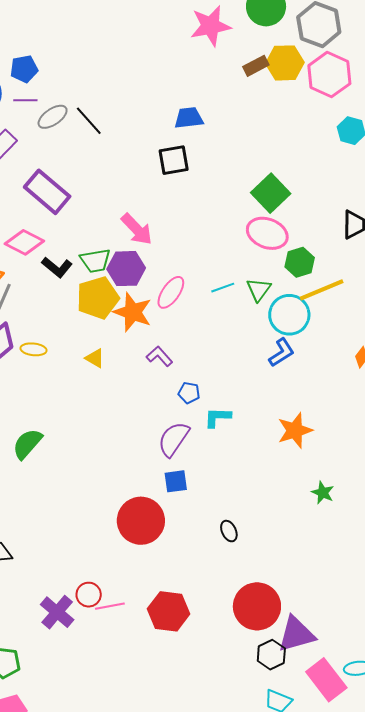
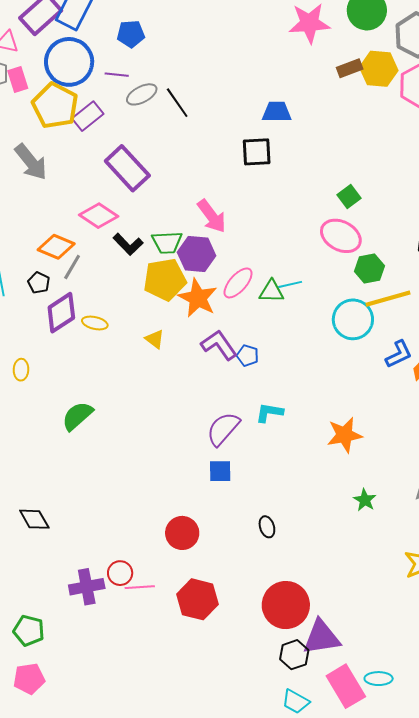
blue pentagon: (24, 69) -> (131, 34), moved
green square: (271, 193) -> (349, 196), size x0.6
green triangle: (259, 290) -> (271, 291), moved, turned 48
blue L-shape: (282, 353) -> (399, 354), moved
purple L-shape: (159, 356) -> (219, 345), size x1.4
blue pentagon: (189, 393) -> (248, 356), moved
red circle: (141, 521) -> (182, 533), moved, size x0.7
purple cross: (57, 612) -> (87, 587), turned 32

